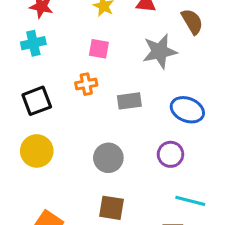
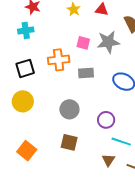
pink square: (99, 49) -> (83, 43), moved
orange cross: (86, 84) -> (59, 60), size x1.5
purple circle: (171, 154) -> (106, 120), moved

